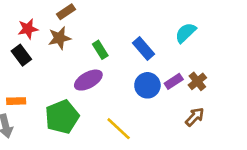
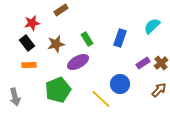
brown star: (59, 38) -> (56, 44), moved
blue rectangle: (144, 49) -> (120, 38), turned 60
blue circle: (147, 85) -> (120, 84), moved
orange rectangle: (16, 101) -> (29, 65), moved

